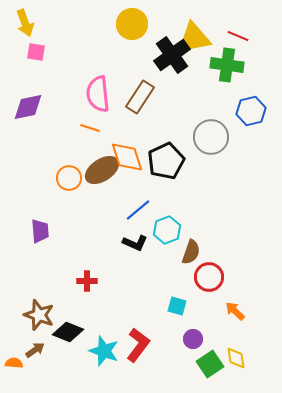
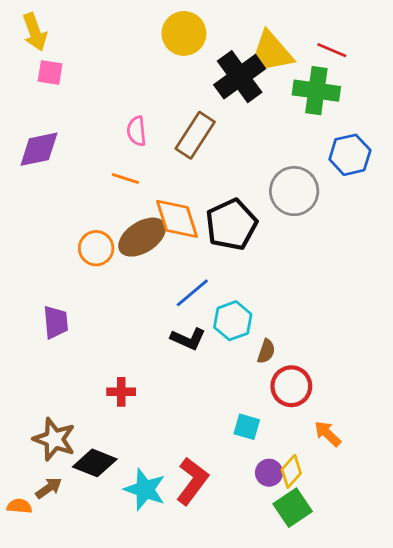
pink semicircle: (98, 94) -> (137, 131), size x0.6
brown semicircle: (191, 252) -> (266, 351), size x0.7
yellow diamond: (236, 358) -> (291, 471), moved, turned 50

